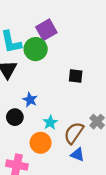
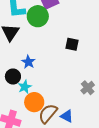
cyan star: (50, 122) -> (25, 87), moved
brown semicircle: (74, 133) -> (48, 114), moved

